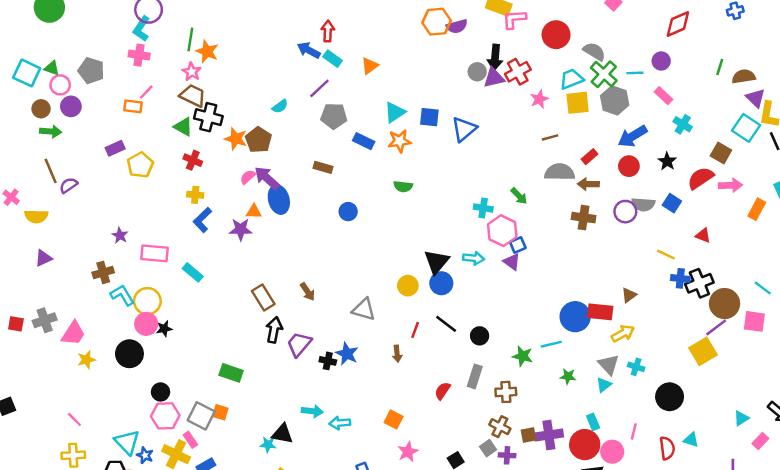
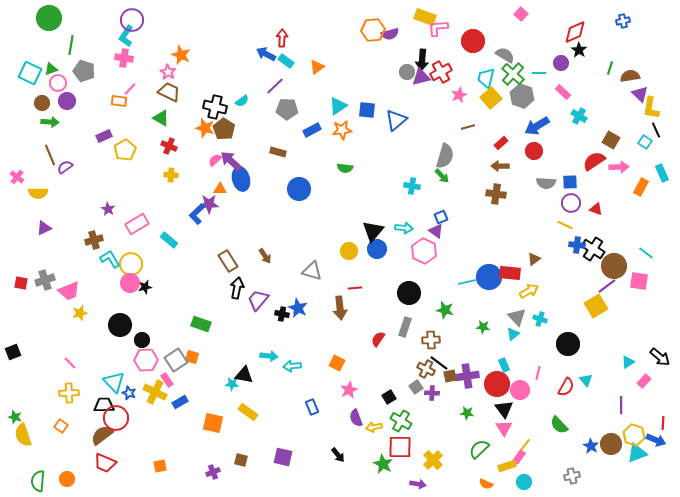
green line: (190, 39) -> (71, 45), moved
green triangle: (52, 68) -> (51, 69), turned -40
cyan trapezoid: (572, 79) -> (486, 78), turned -55
yellow square: (578, 103) -> (491, 98), turned -35
black cross: (208, 117) -> (215, 107), moved
cyan square: (746, 128) -> (645, 142), moved, size x0.6
blue rectangle: (364, 141) -> (312, 130), turned -54
black star: (667, 161) -> (579, 50), moved
gray semicircle: (560, 172) -> (445, 156), moved, turned 105
blue square: (672, 203) -> (570, 182), turned -35
blue circle: (348, 212) -> (299, 189), size x1.5
purple circle: (625, 212) -> (571, 203), moved
blue L-shape: (202, 220) -> (197, 214), moved
pink hexagon: (502, 231) -> (424, 251), moved
pink rectangle: (155, 253) -> (137, 224), turned -35
black cross: (699, 283) -> (593, 249), turned -35
black line: (446, 324) -> (439, 363), moved
red line: (415, 330) -> (355, 288), turned 64
pink trapezoid: (73, 333) -> (69, 291), turned 35
black circle: (480, 336) -> (409, 293), size x1.5
cyan line: (551, 344) -> (467, 282), moved
black circle: (129, 354) -> (120, 325), moved
brown arrow: (397, 354) -> (340, 308), size x1.6
gray square: (201, 416) -> (176, 360), turned 30
cyan triangle: (691, 440) -> (586, 380), turned 32
red semicircle: (667, 448) -> (566, 387), turned 36

